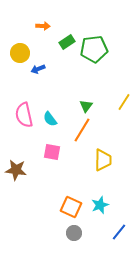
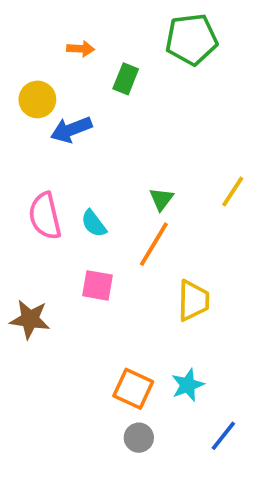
green rectangle: (67, 42) -> (126, 79), turned -35
green pentagon: (94, 49) -> (191, 39), moved
blue arrow: (38, 69) -> (71, 130), size x1.5

